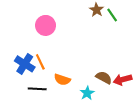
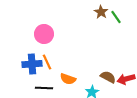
pink circle: (46, 25) -> (44, 34), moved
blue cross: (25, 64) -> (32, 64), turned -36

